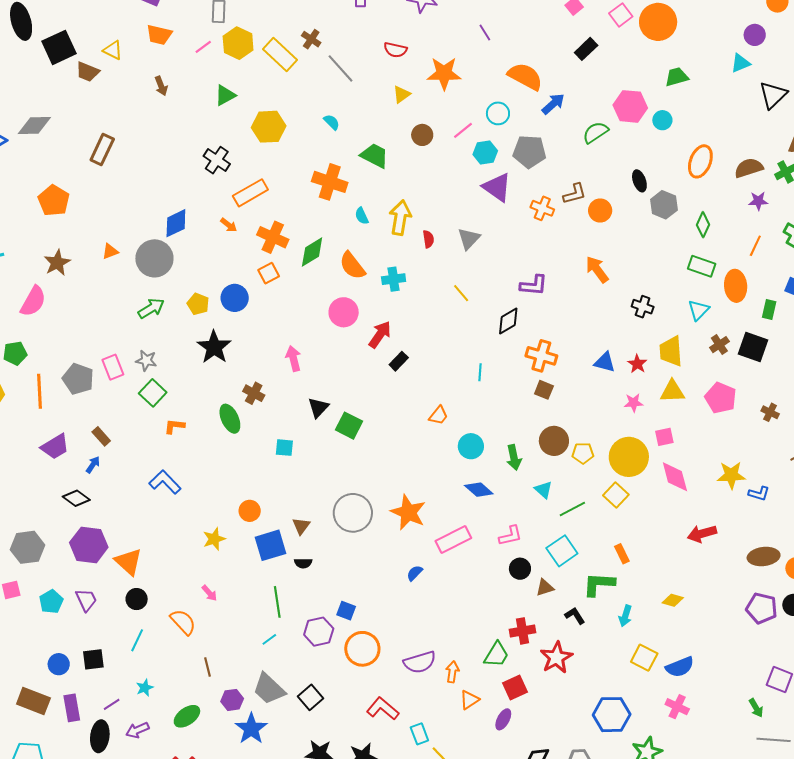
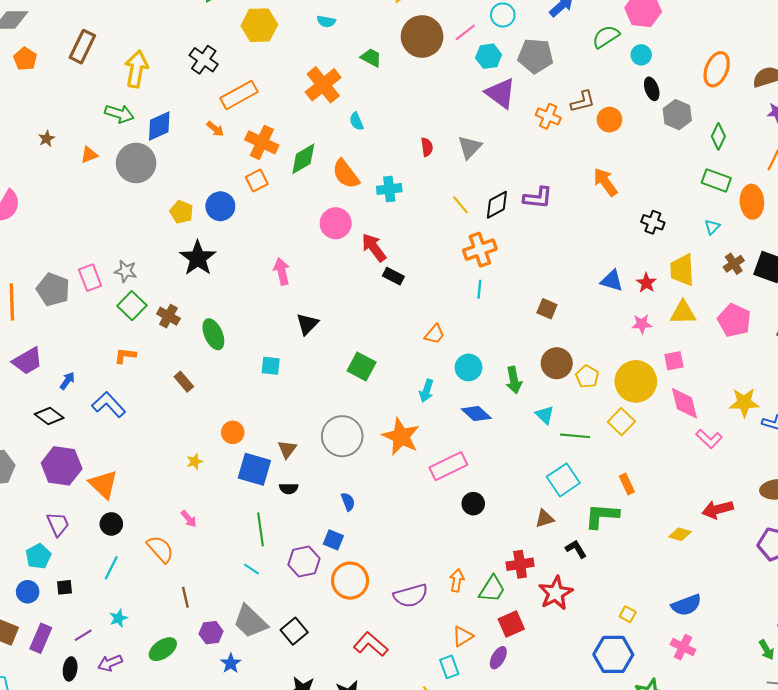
cyan circle: (662, 120) -> (641, 55), moved
cyan semicircle: (332, 122) -> (326, 21), turned 144
brown circle: (422, 135) -> (422, 36), size x1.8
green trapezoid: (375, 156) -> (371, 58), size x0.7
orange cross: (330, 182) -> (323, 85), turned 32
orange pentagon: (54, 201) -> (25, 59), moved, size x0.7
yellow arrow: (400, 218) -> (136, 69), moved
brown star: (57, 263) -> (47, 139), moved, size x0.6
green arrow: (151, 308) -> (119, 114), moved, turned 48
cyan triangle: (699, 310) -> (712, 227), size x0.7
black diamond: (508, 321) -> (497, 205), moved
red arrow: (380, 335) -> (374, 247), turned -72
orange cross: (541, 356) -> (480, 250), moved, turned -36
black rectangle: (399, 361) -> (393, 276), turned 72
brown cross: (254, 393) -> (168, 316), moved
orange L-shape: (174, 426) -> (125, 356), moved
green square: (349, 426) -> (362, 367), moved
brown rectangle: (101, 436) -> (184, 382), moved
yellow pentagon: (583, 453) -> (587, 377), turned 30
blue L-shape: (165, 482) -> (109, 405), moved
green line: (572, 509) -> (575, 436), turned 32
red arrow: (702, 534) -> (718, 509), moved
pink L-shape: (510, 536) -> (709, 439), moved, turned 55
yellow star: (214, 539) -> (195, 462), size x0.7
blue square: (271, 545) -> (254, 469), turned 32
black circle: (520, 569) -> (473, 504), moved
blue semicircle: (415, 573) -> (348, 502), moved, turned 114
cyan pentagon: (51, 602) -> (38, 556), moved
cyan arrow: (625, 616) -> (426, 391), moved
cyan line: (269, 639) -> (251, 569), turned 70
yellow square: (644, 658) -> (628, 614), moved, size x0.6
black square: (93, 659) -> (64, 587), size x0.7
orange arrow: (452, 672) -> (457, 580), moved
purple rectangle: (72, 708) -> (41, 638), turned 32
blue star: (251, 729) -> (231, 663), size x0.6
cyan rectangle: (419, 734) -> (449, 667), moved
black ellipse: (100, 736) -> (70, 669), size x0.7

